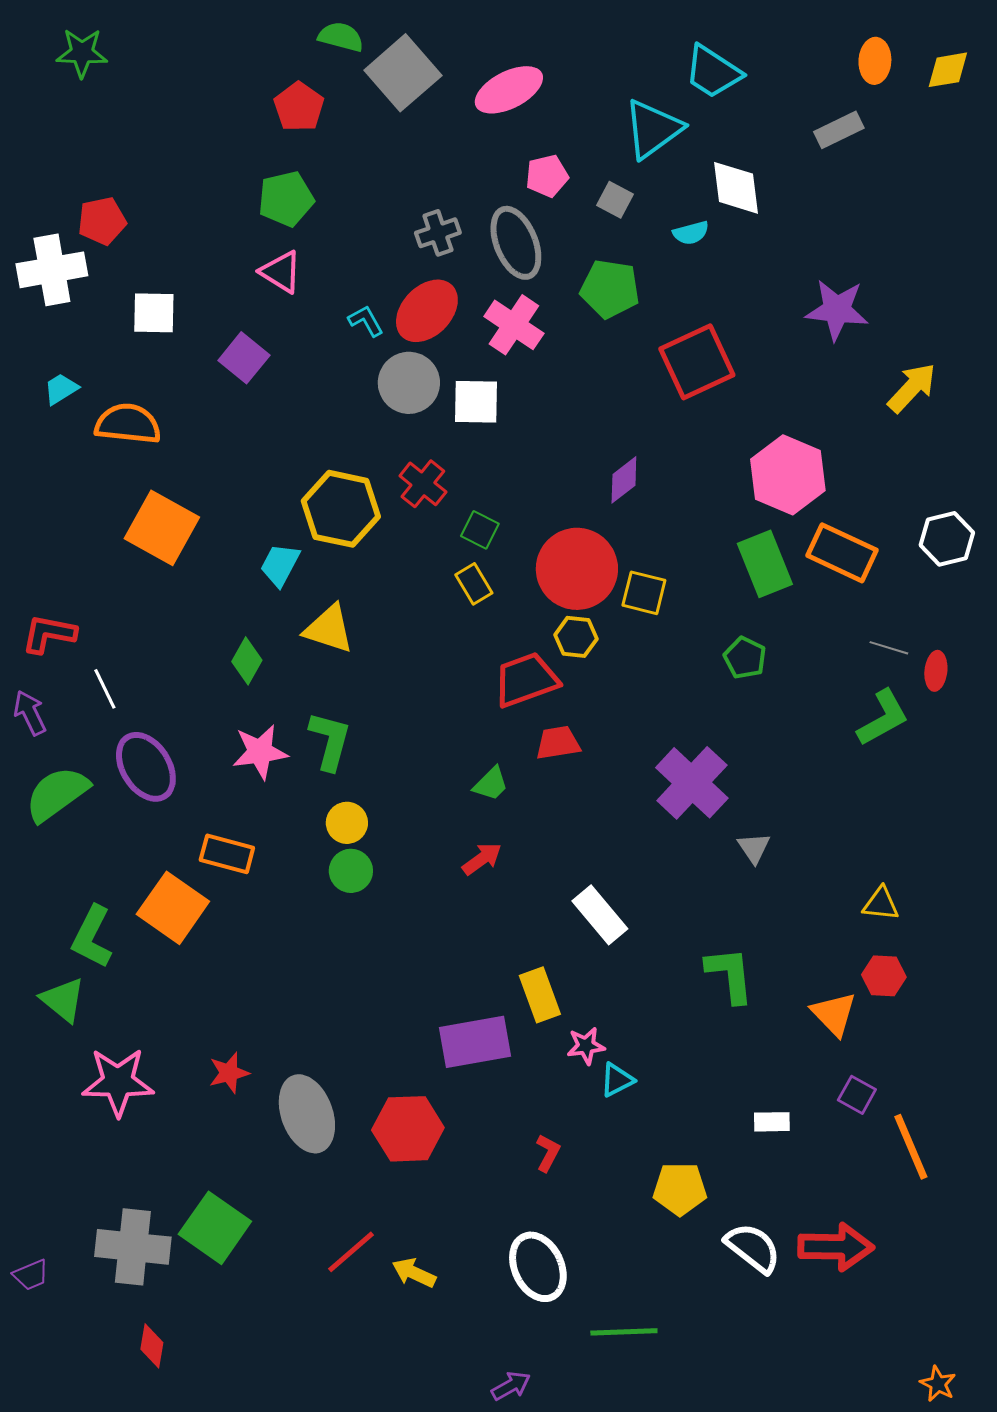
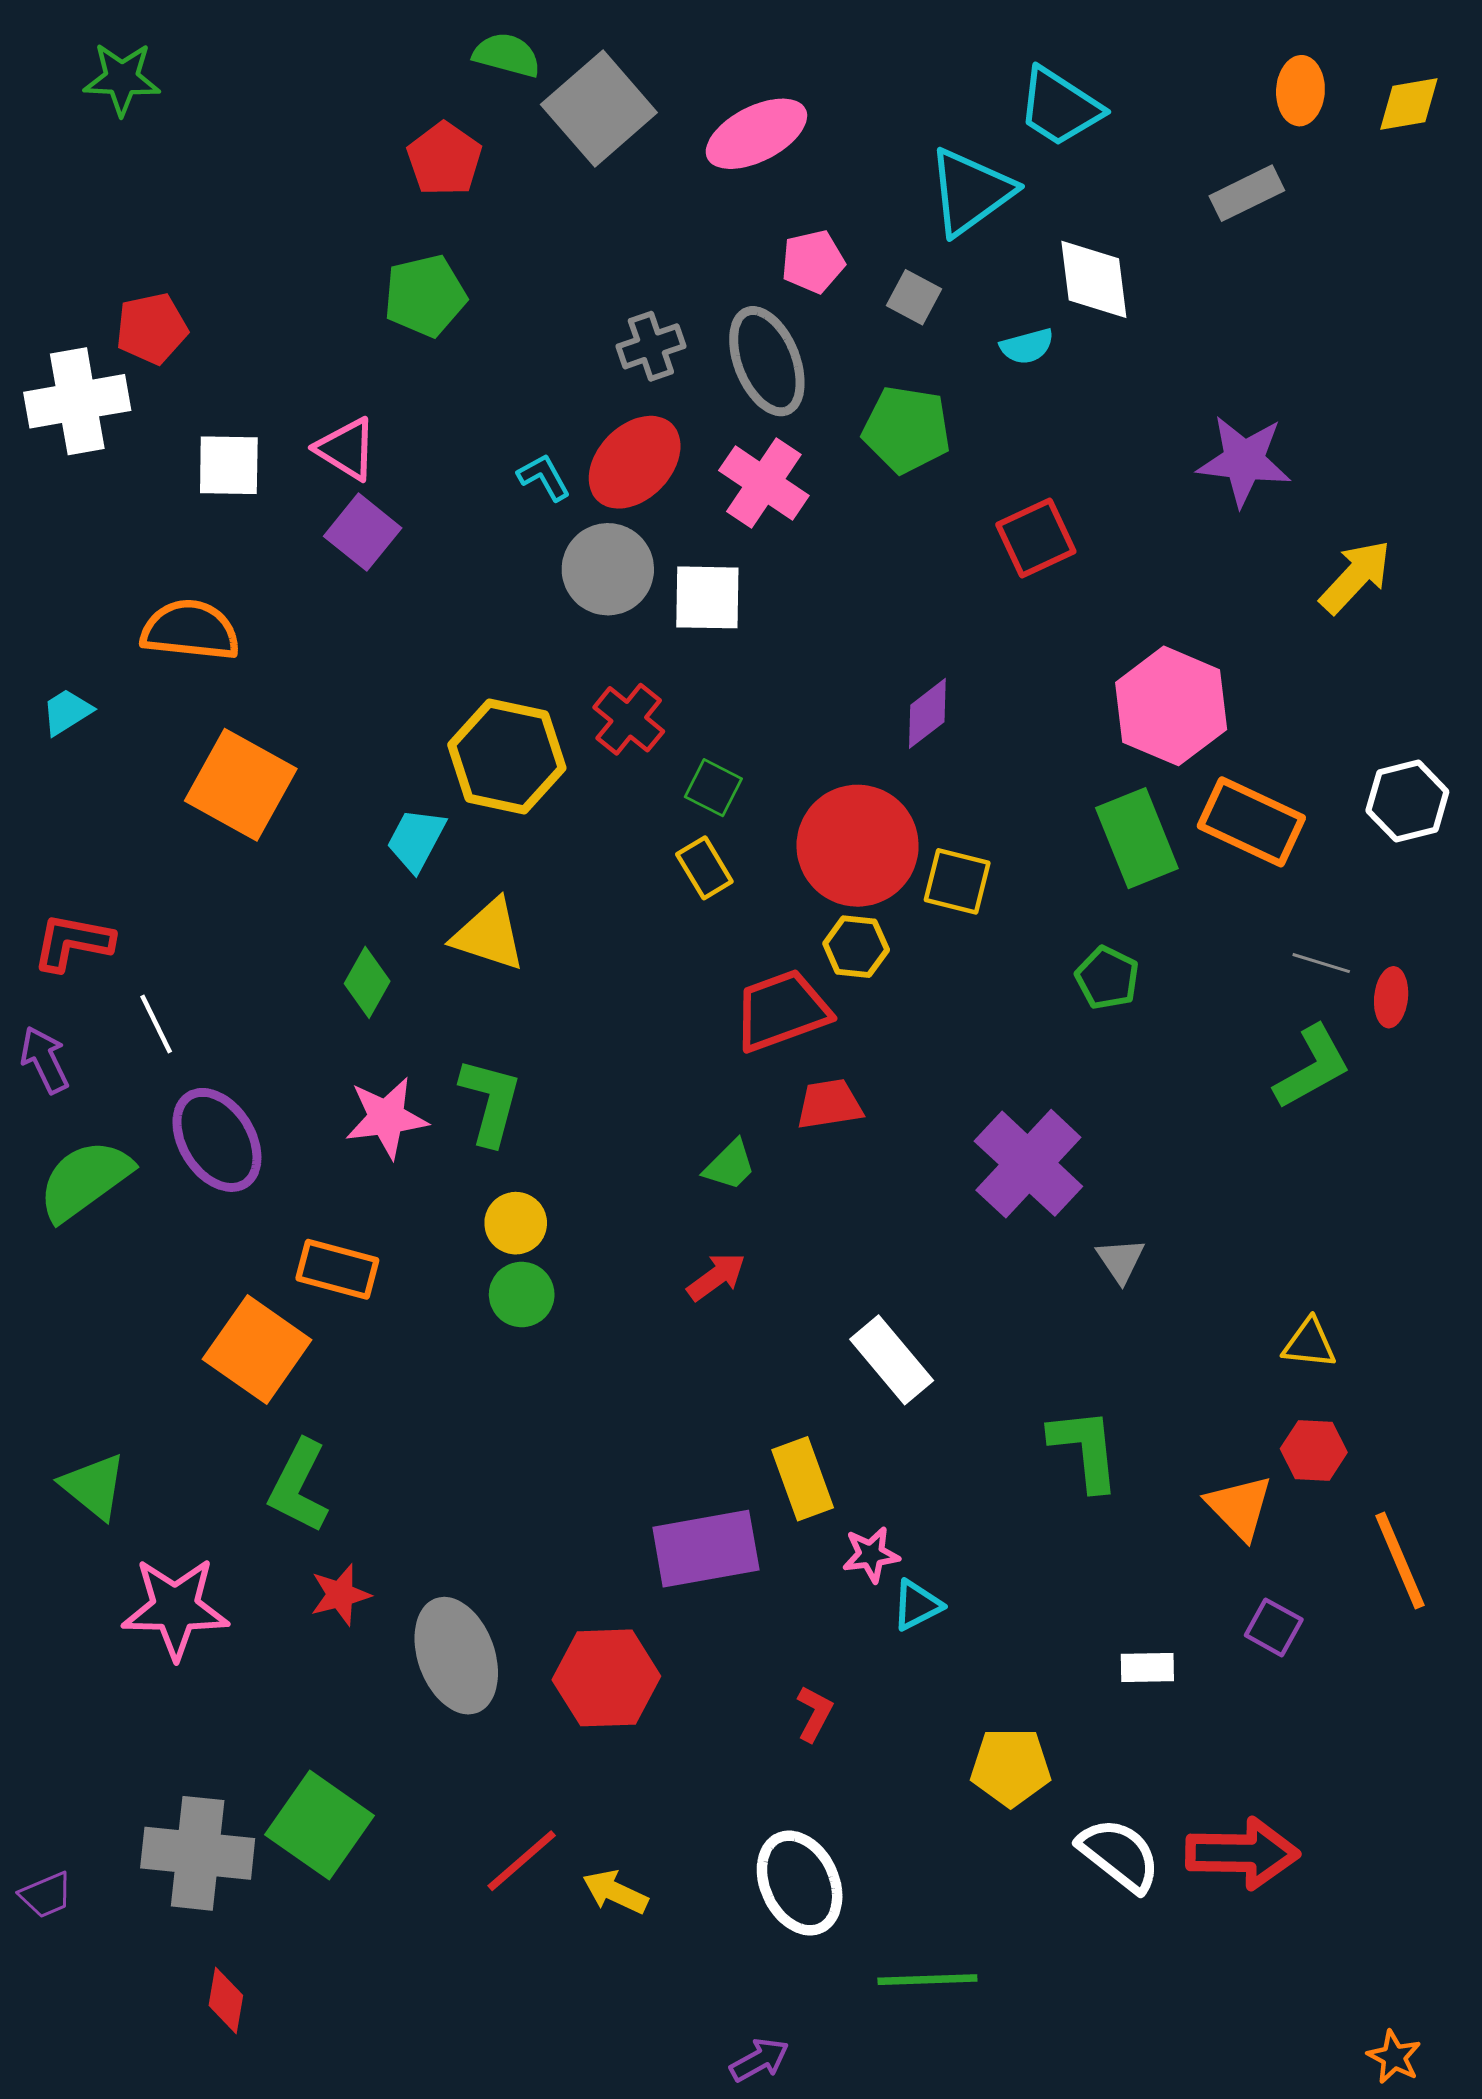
pink triangle: (281, 272) -> (346, 449), moved
red square: (697, 362) -> (1036, 538), size x0.7
cyan trapezoid: (61, 389) -> (67, 712), moved
green L-shape: (92, 937) -> (299, 1486), moved
orange line: (911, 1147) -> (1400, 1561), moved

